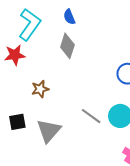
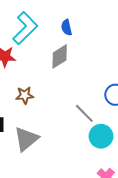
gray diamond: (67, 46) -> (60, 56), turned 30
gray line: (91, 116) -> (84, 113), moved

